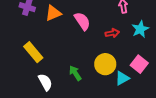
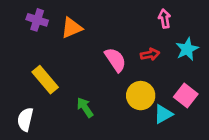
pink semicircle: (82, 21) -> (115, 60), moved
green arrow: (75, 73) -> (85, 107), moved
white semicircle: (45, 82) -> (25, 119), moved, turned -138

